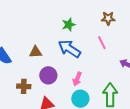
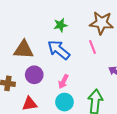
brown star: (108, 18) -> (102, 23), size x1.6
brown triangle: (36, 52) -> (24, 50), size x1.5

